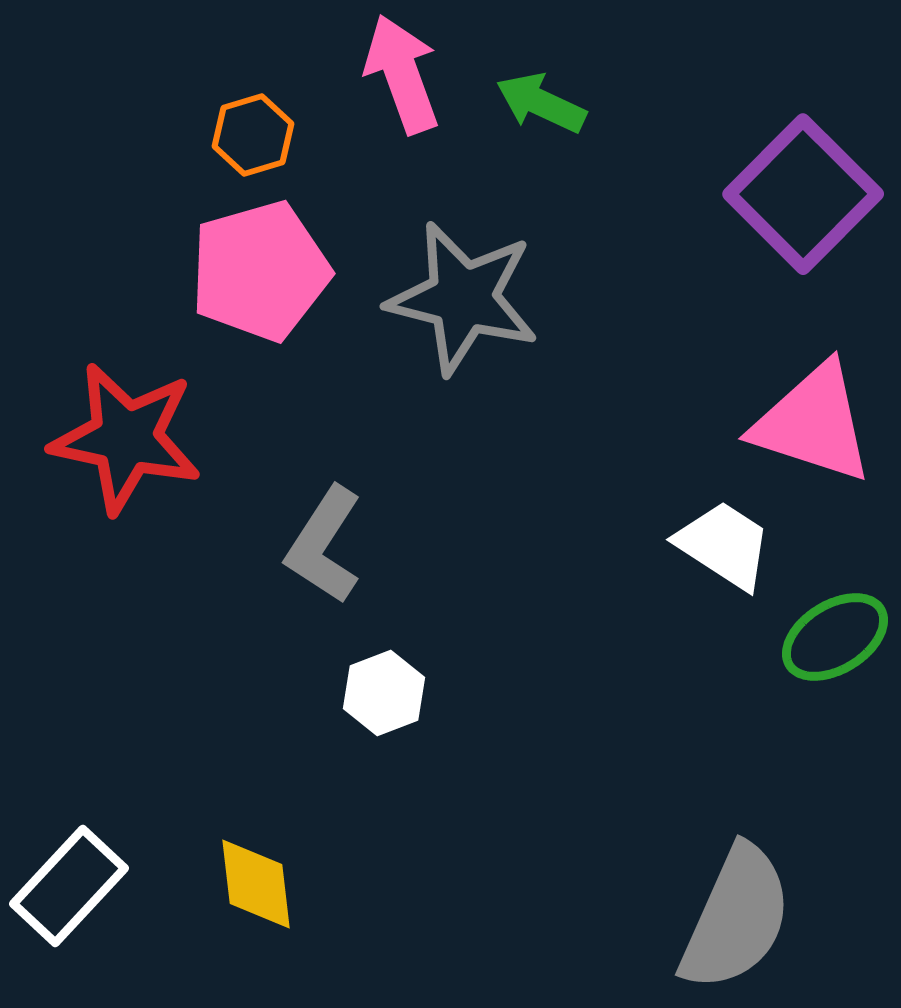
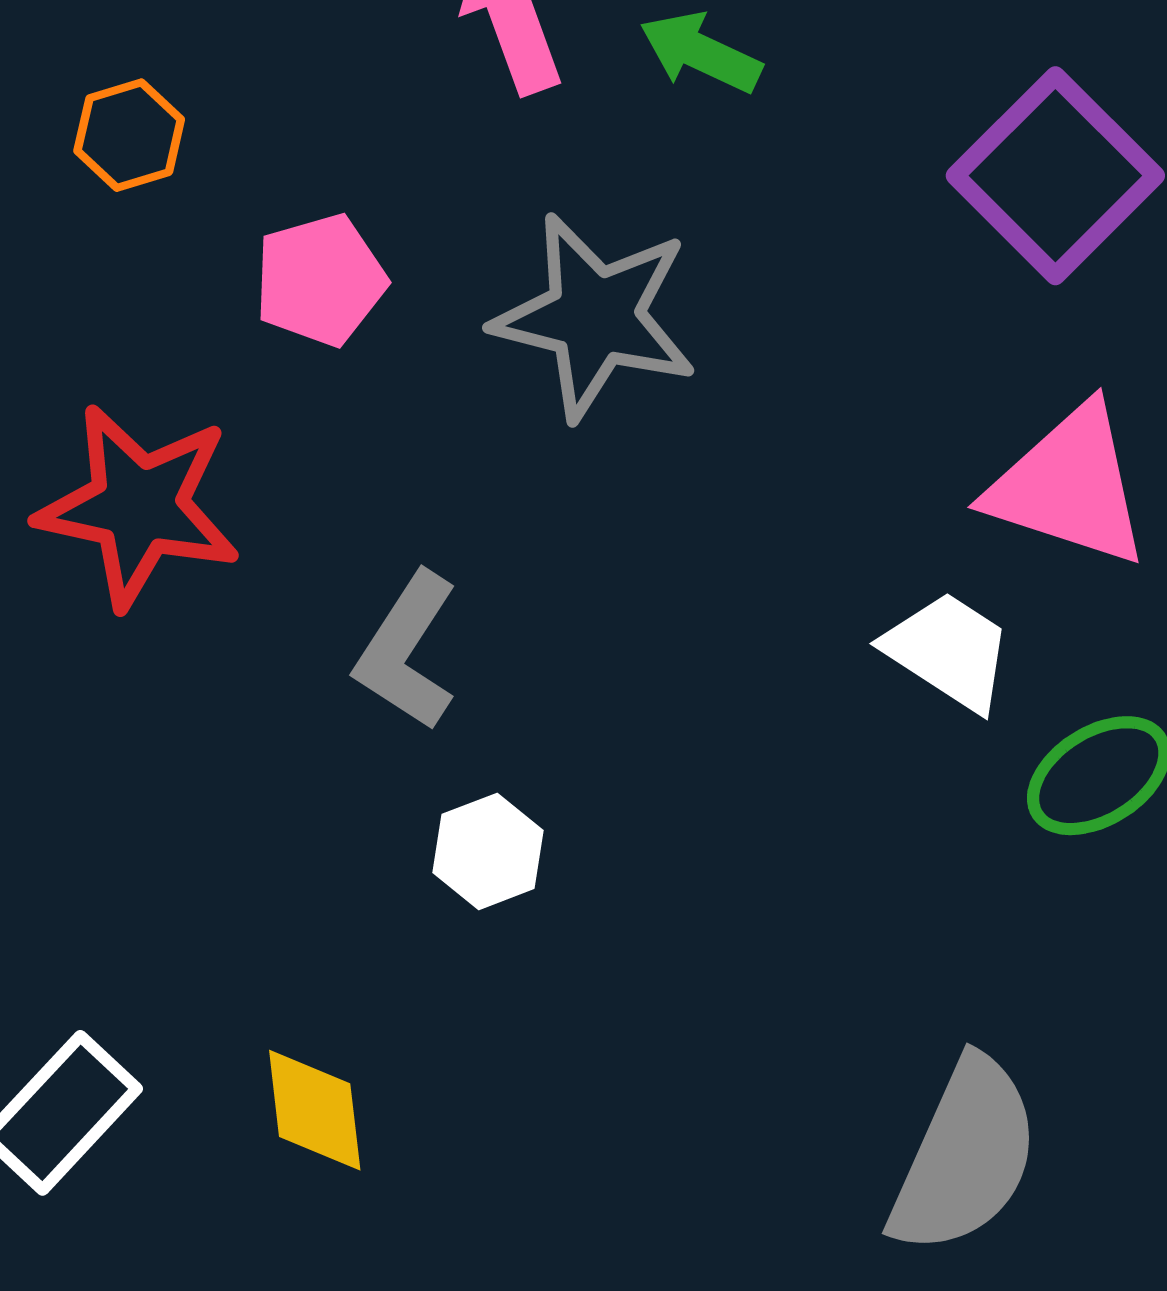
orange hexagon: (253, 135) -> (129, 135), moved
pink pentagon: (260, 271) -> (320, 280), size x0.7

